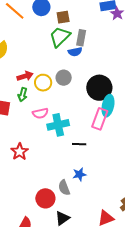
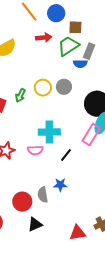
red arrow: (25, 76) -> (44, 38), moved
pink semicircle: (40, 113) -> (35, 150), moved
black line: (79, 144) -> (66, 155), turned -64

